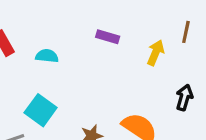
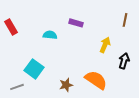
yellow arrow: (156, 53) -> (105, 45), moved
cyan semicircle: (47, 56) -> (50, 35), moved

